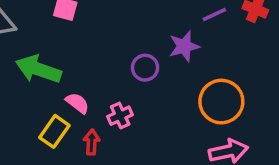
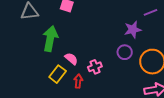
purple circle: (145, 68) -> (125, 52), moved
green arrow: (38, 69) -> (50, 39), turned 80

